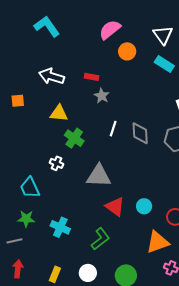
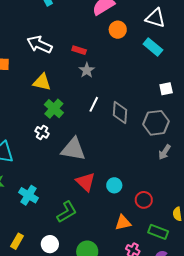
white triangle: (163, 35) -> (155, 18), turned -45
white cross: (57, 163) -> (42, 132), moved
orange triangle: (157, 242) -> (123, 223), size x0.7

